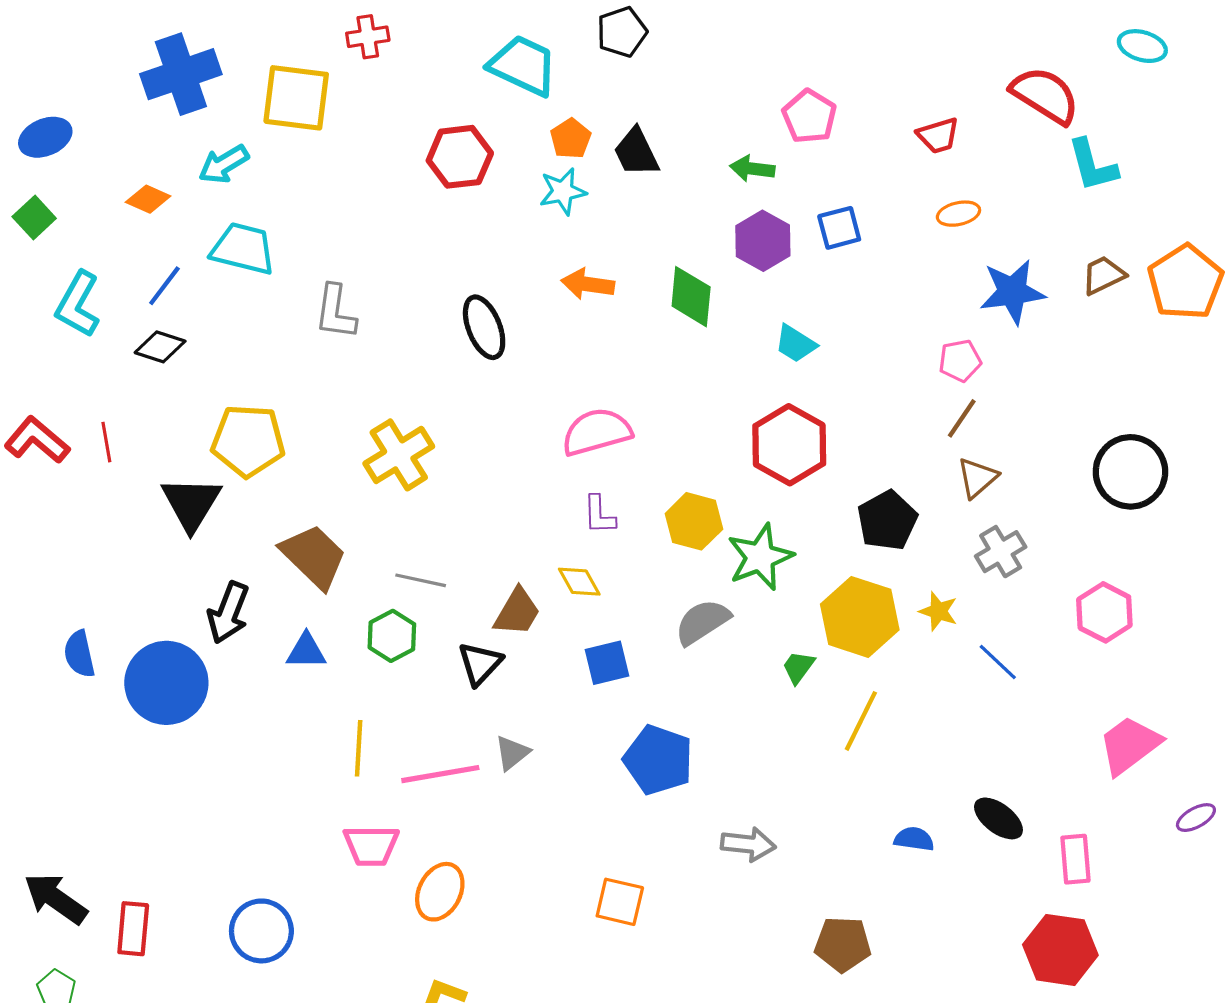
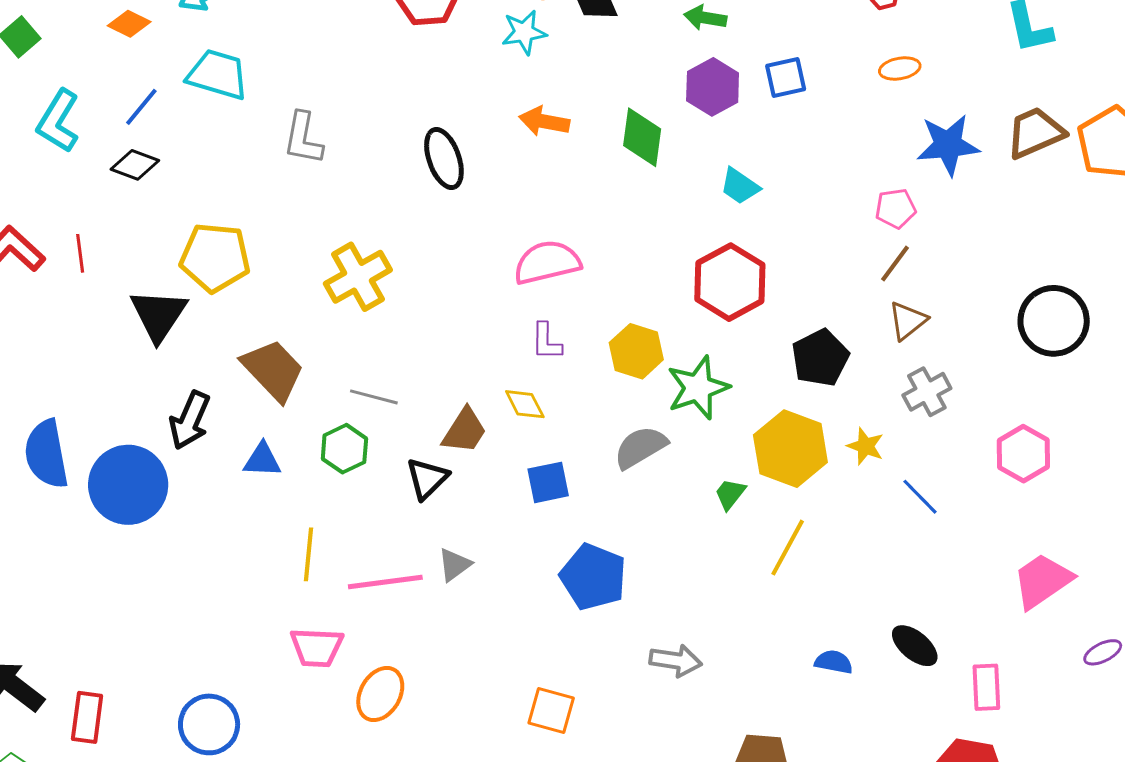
brown trapezoid: (1103, 275) -> (1035, 133), size x1.4
blue semicircle: (79, 654) -> (46, 454), size x1.5

